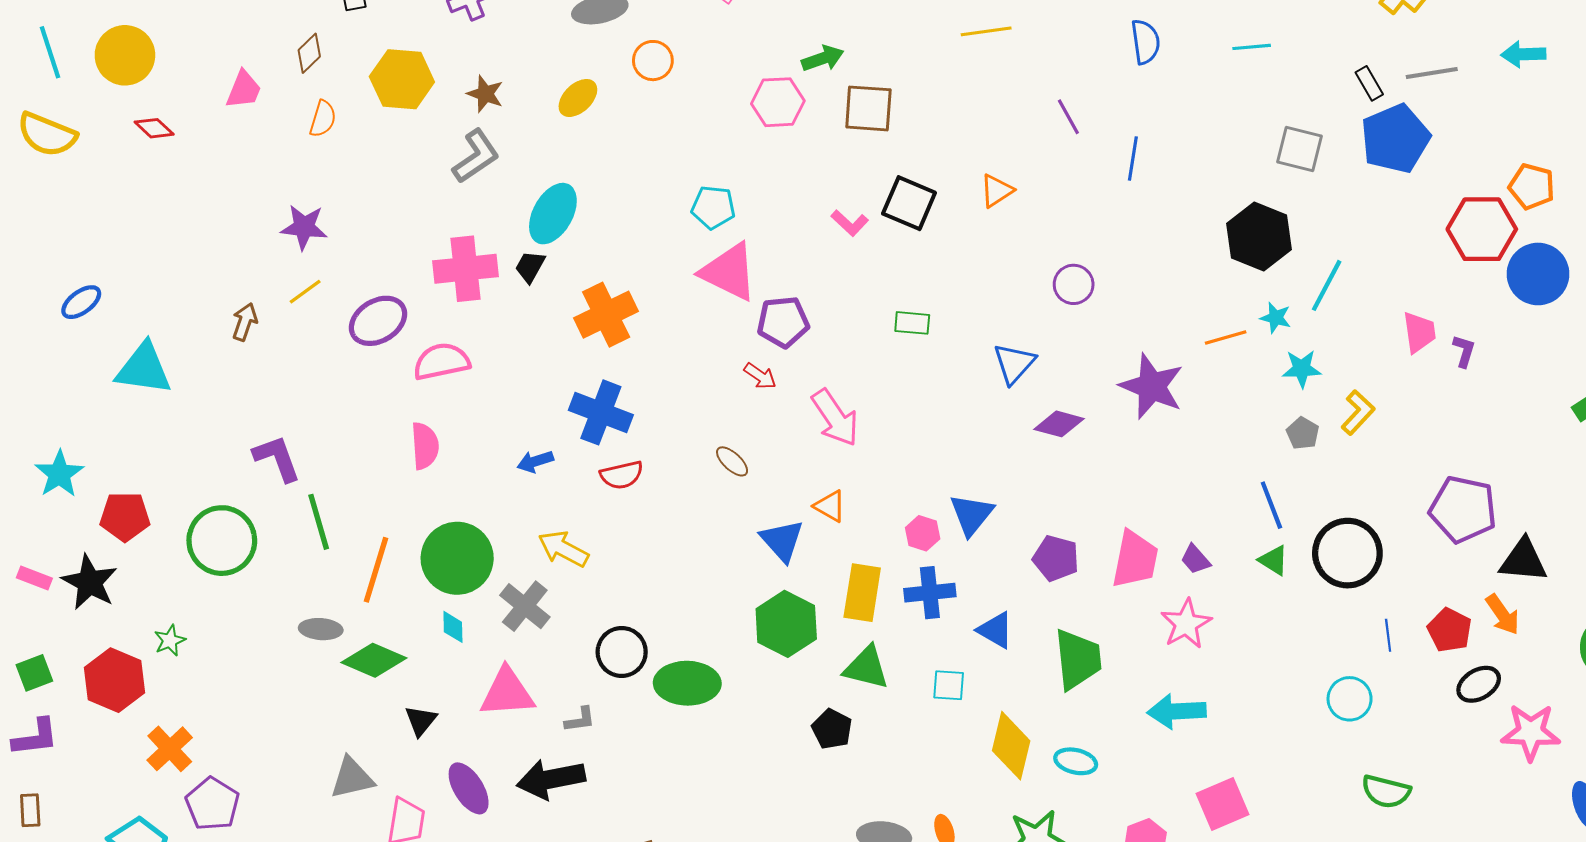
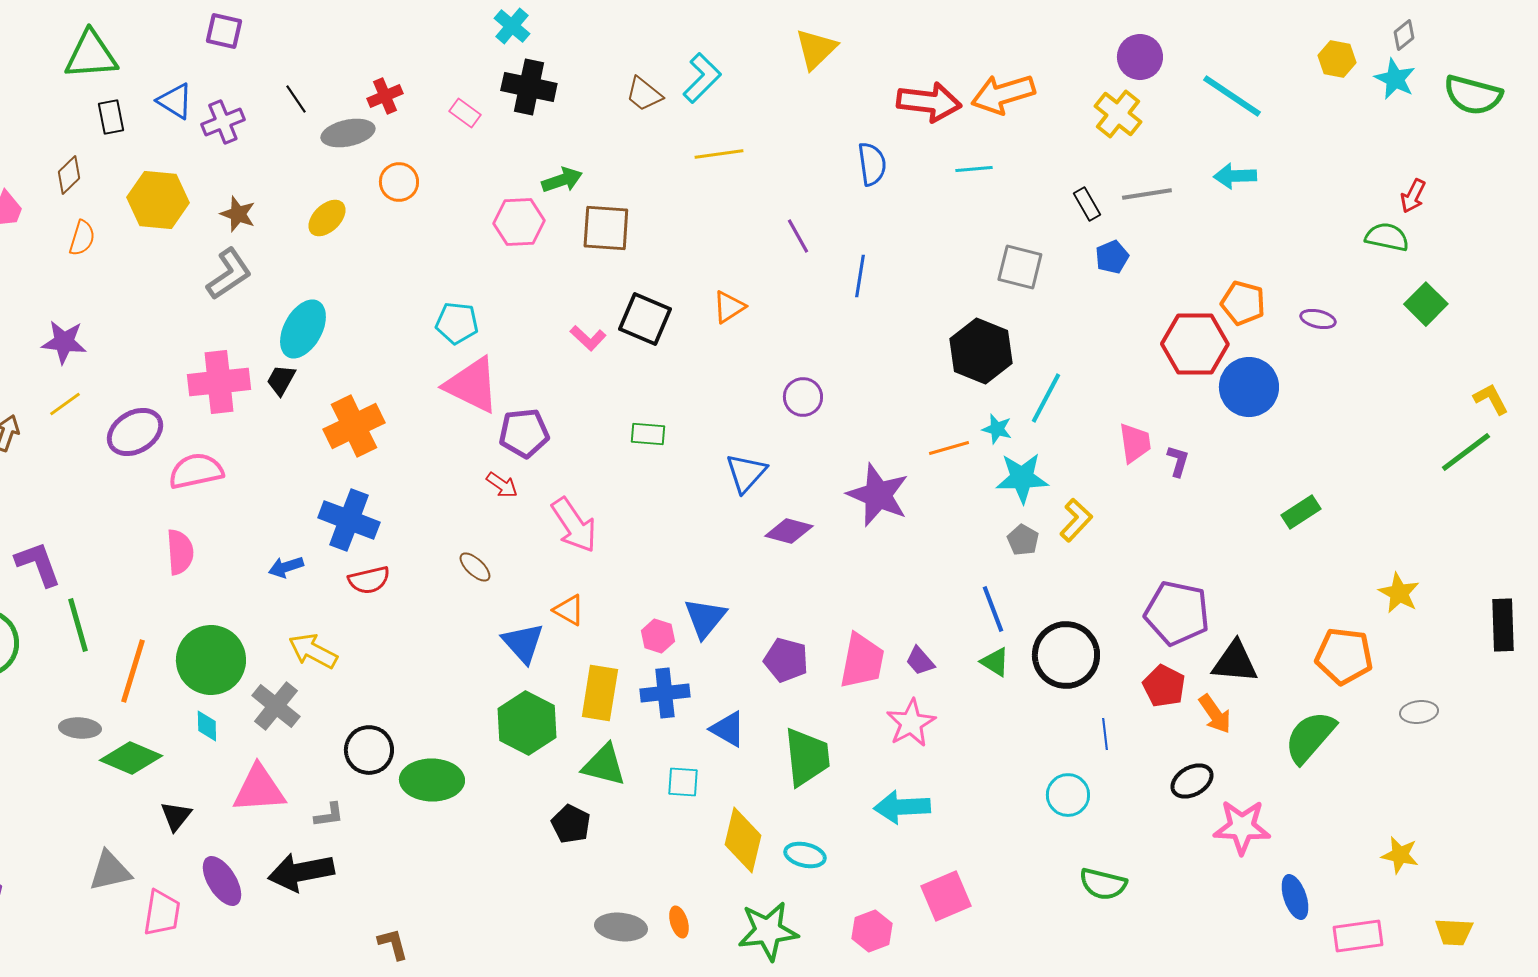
blue pentagon: (1395, 139) -> (1112, 257), size x0.5
cyan star: (1302, 369) -> (1022, 478), size x1.4
red pentagon: (1449, 630) -> (1164, 686), moved

